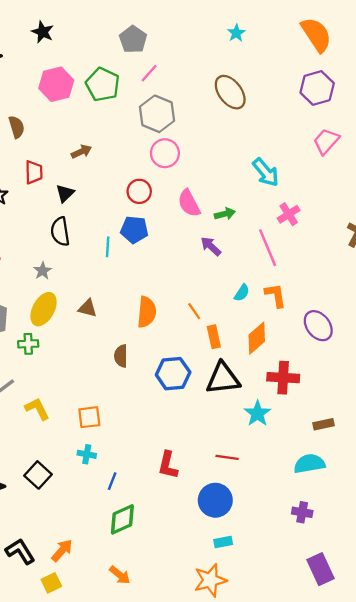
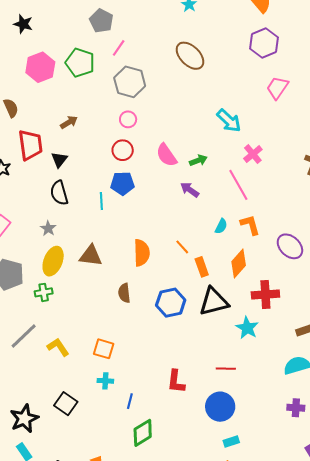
pink circle: (165, 153) -> (128, 119), moved, size x0.7
red trapezoid: (34, 172) -> (30, 145), size x1.5
brown triangle: (88, 308) -> (91, 256), size x1.4
orange square: (89, 417) -> (104, 349), turned 30

